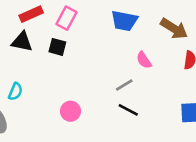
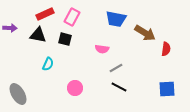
brown arrow: (174, 29) -> (145, 33), moved
pink semicircle: (144, 60) -> (102, 49), moved, turned -48
cyan semicircle: (15, 92) -> (48, 64), moved

